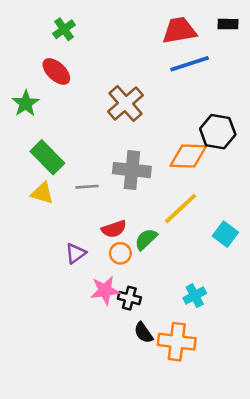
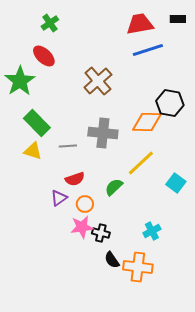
green star: (26, 103) -> (20, 81), size x1.4
red semicircle: (114, 229) -> (75, 179), moved
orange circle: (120, 253) -> (85, 204), moved

